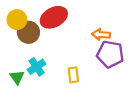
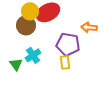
yellow circle: (17, 20) -> (30, 11), moved
purple pentagon: (110, 54) -> (68, 44), moved

